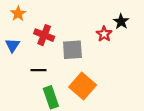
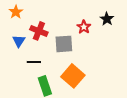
red star: (104, 34) -> (84, 27), moved
blue triangle: (12, 45) -> (19, 41), moved

